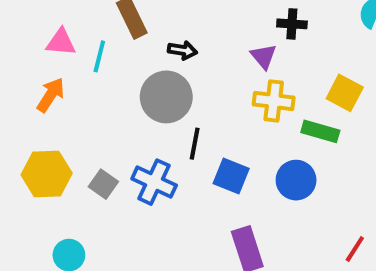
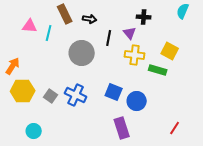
black arrow: (182, 50) -> (90, 19), moved
orange arrow: (51, 95) -> (13, 66), moved
black line: (195, 144) -> (109, 38), moved
blue circle: (296, 180) -> (137, 101), moved

